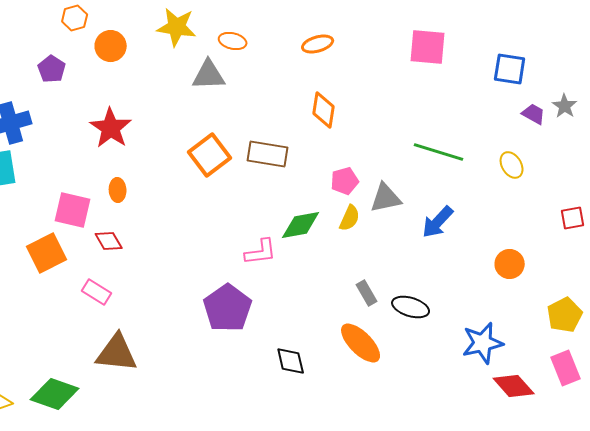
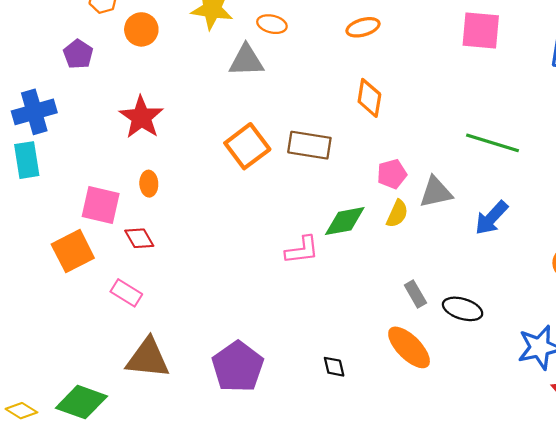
purple pentagon: (228, 308) -> (238, 367), moved
black diamond: (291, 361) -> (334, 367), size x0.7

